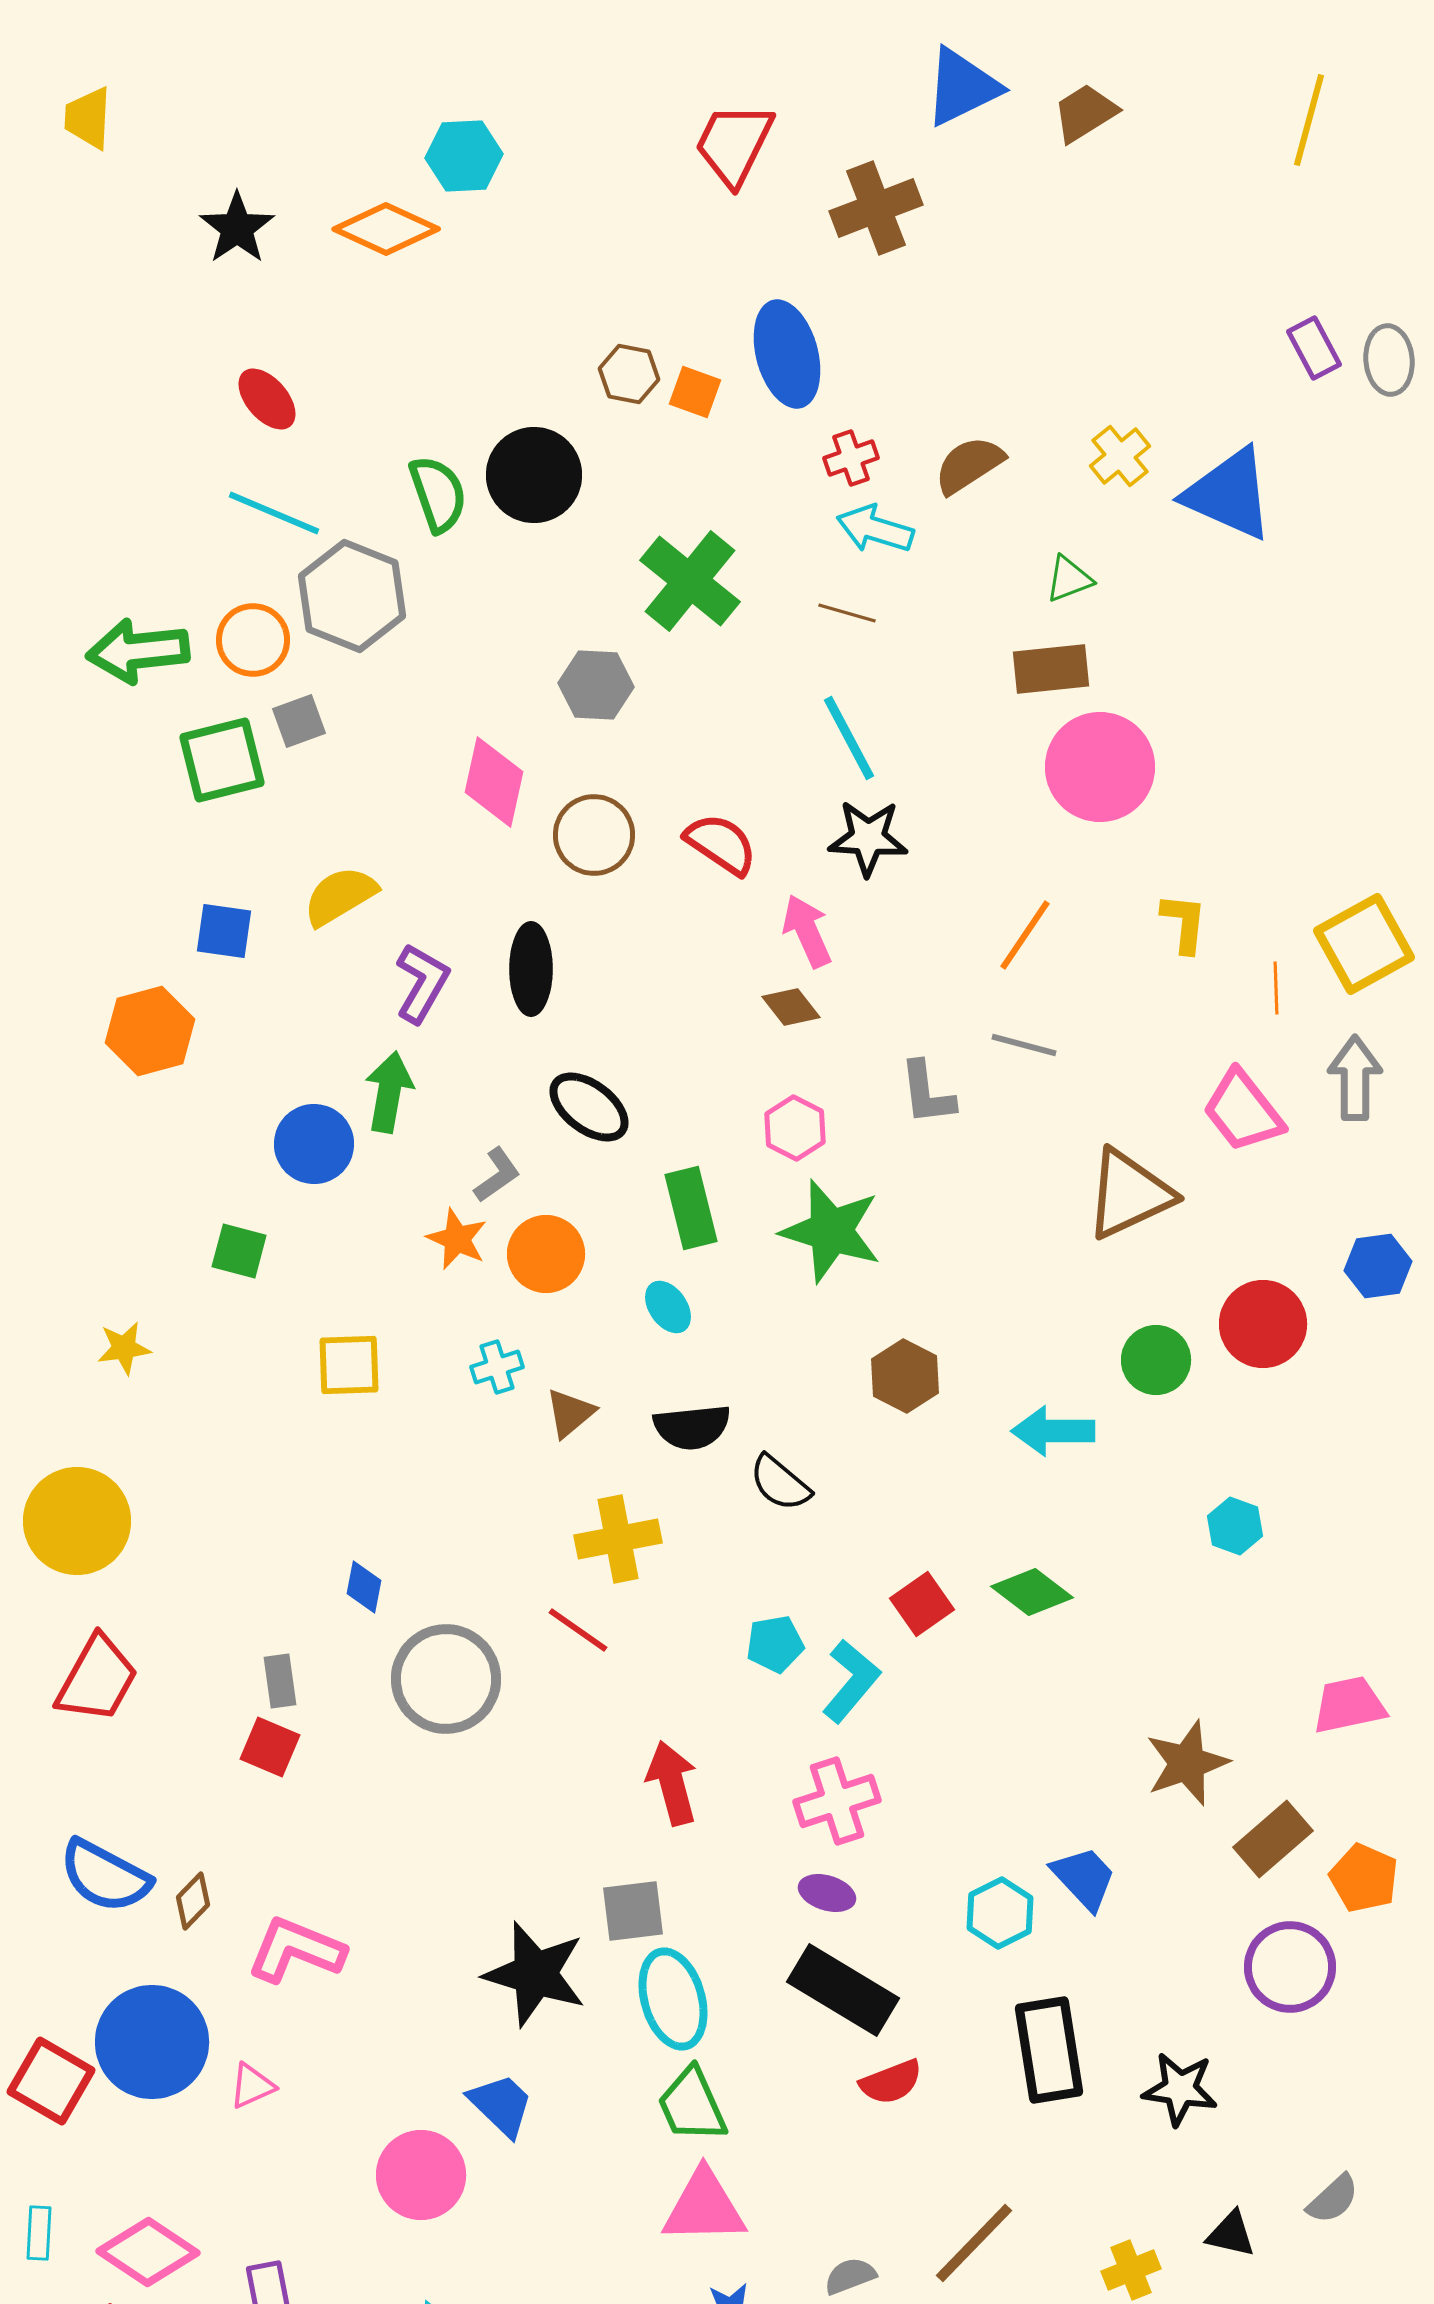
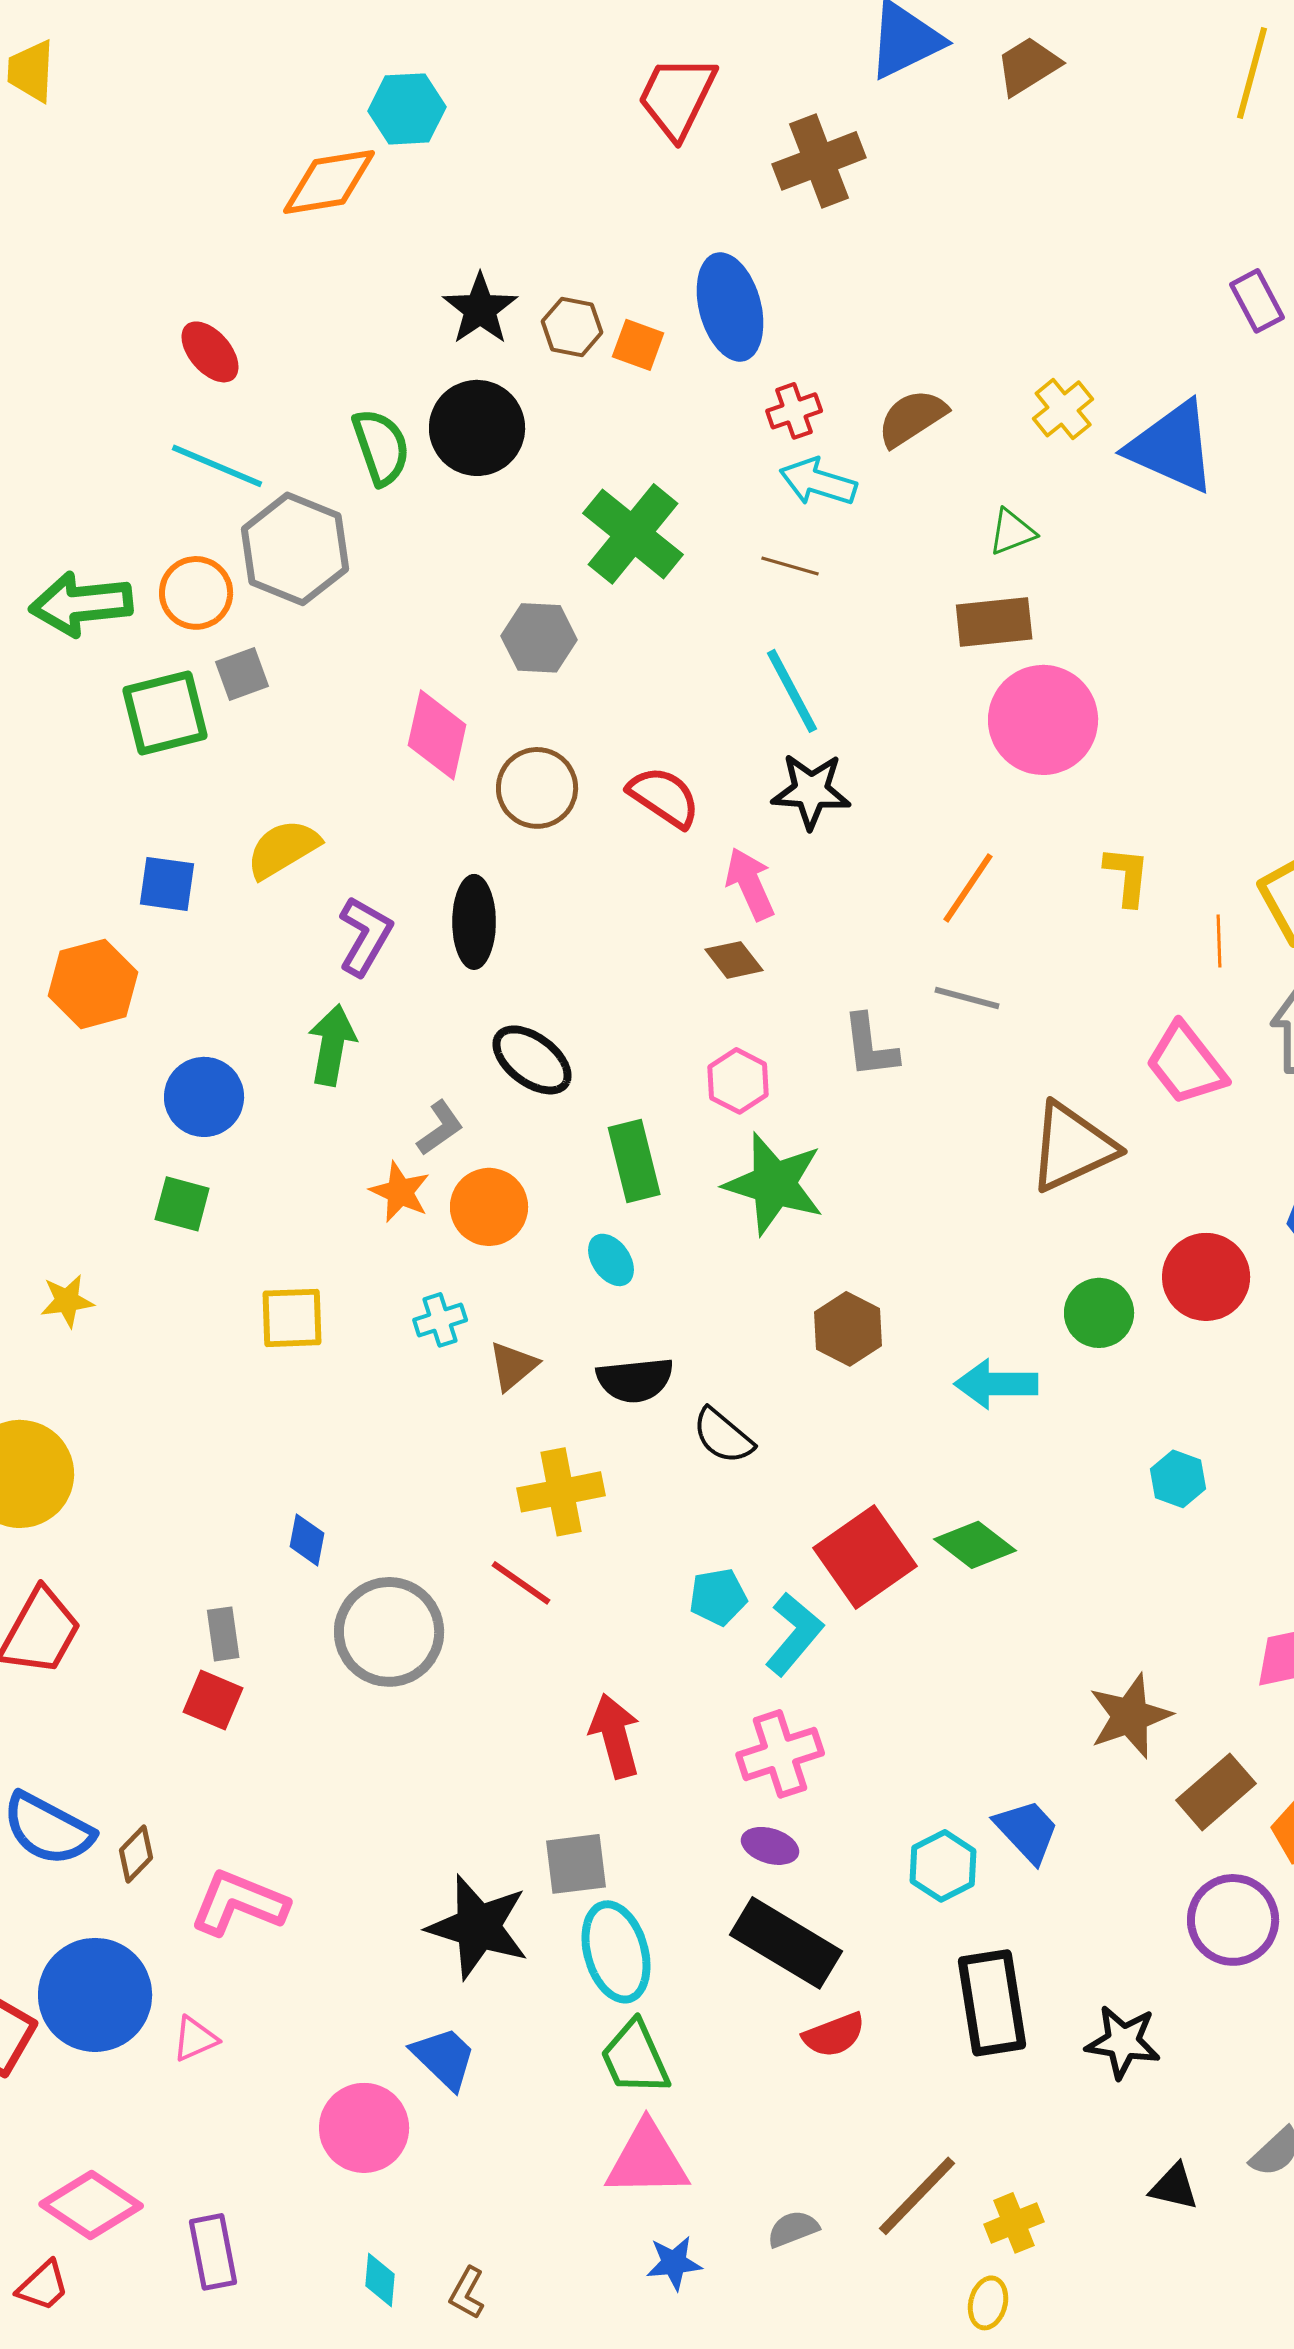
black star: (237, 228) -> (480, 309), moved
orange diamond: (386, 229) -> (329, 182), turned -34
blue circle: (314, 1144) -> (204, 1097), moved
red square: (922, 1604) -> (865, 1557), size x1.6
yellow cross: (1131, 2270) -> (1014, 2223), moved

